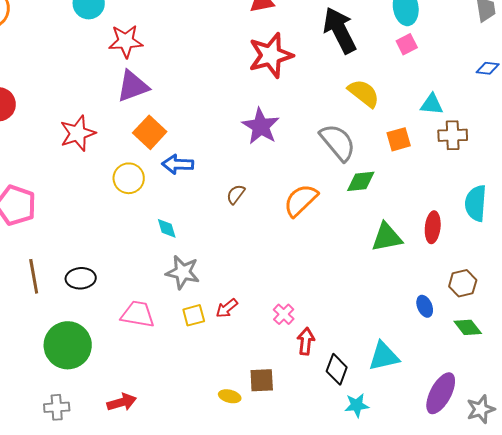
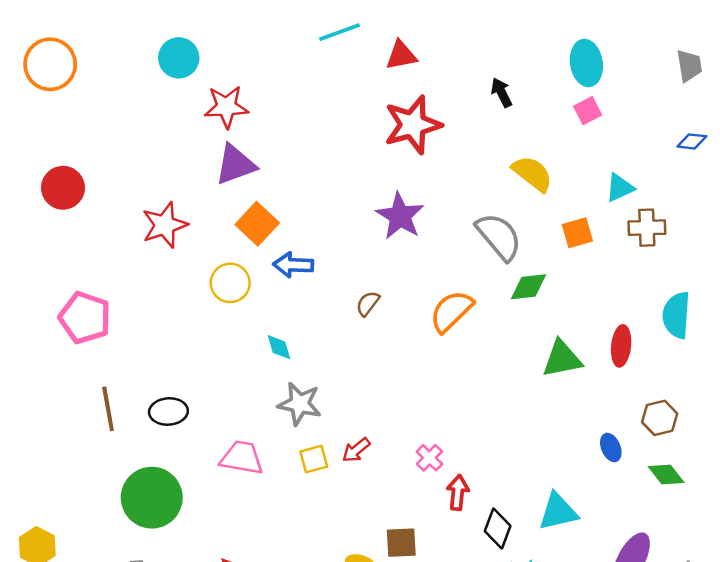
black arrow: (340, 30) -> (502, 93), size x0.5
cyan triangle: (432, 104) -> (620, 188), turned -30

